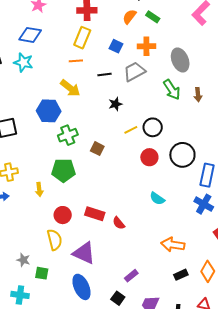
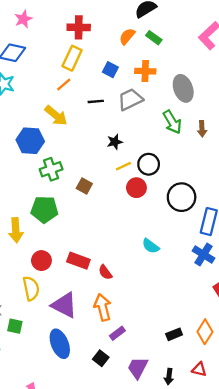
orange line: (76, 61) -> (64, 85), turned -40
black star: (115, 104) -> (115, 142), moved
red circle: (149, 157) -> (136, 188), moved
yellow arrow: (39, 189) -> (16, 230), size x1.5
orange arrow: (173, 245) -> (103, 307), moved, turned 65

